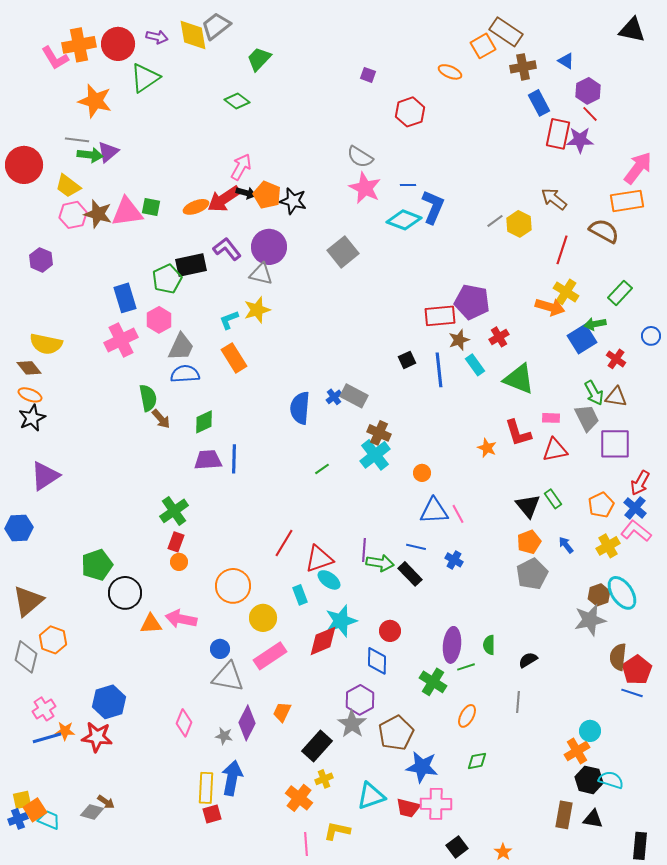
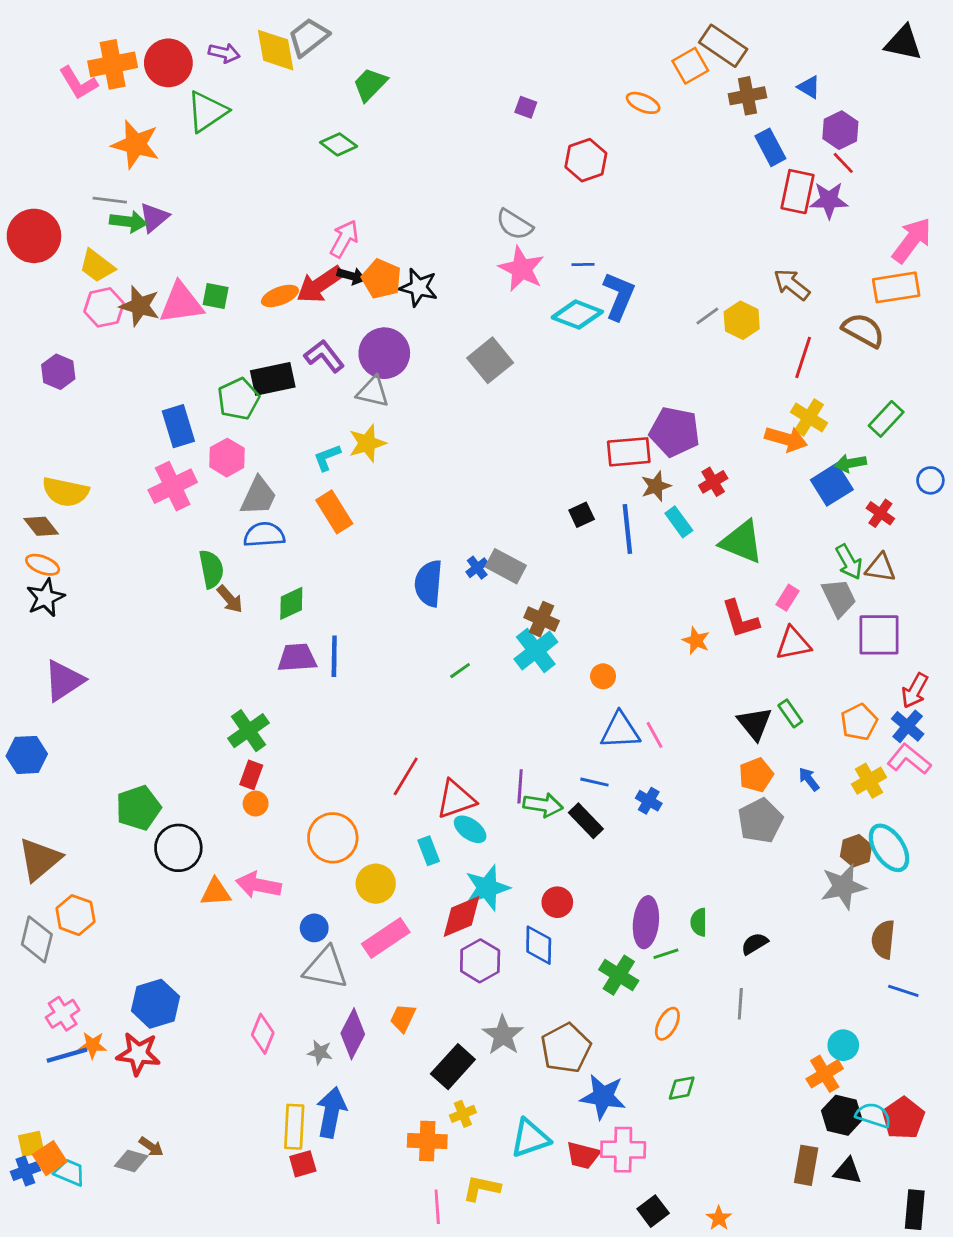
pink rectangle: (551, 418) -> (787, 598), turned -60
red pentagon: (637, 670) -> (903, 1118), moved
purple hexagon: (360, 700) -> (480, 961), moved
orange cross: (299, 798) -> (427, 1141), turned -36

